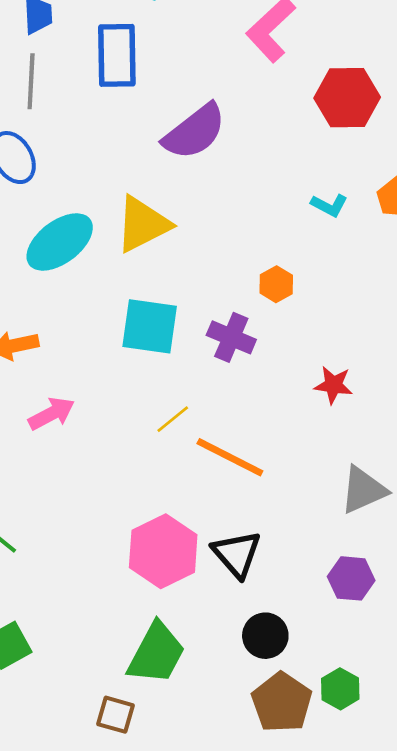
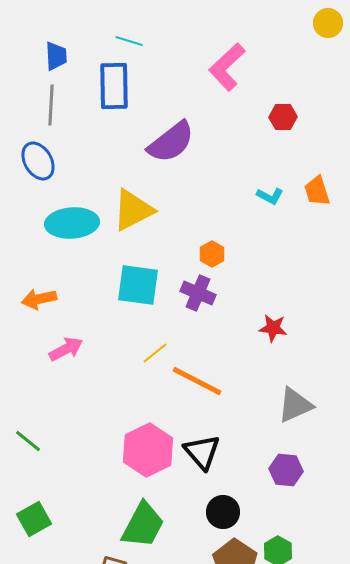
red hexagon: (347, 98) -> (283, 117), size x0.6
cyan ellipse: (60, 242) -> (72, 223), turned 33
orange hexagon: (276, 284) -> (212, 254), moved

